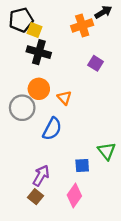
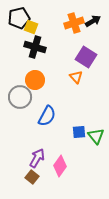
black arrow: (103, 12) -> (93, 21), moved
purple square: (96, 63) -> (86, 57), size x1.5
orange triangle: (64, 98) -> (76, 77), moved
blue square: (82, 166) -> (79, 132), moved
pink diamond: (74, 196) -> (60, 166), moved

